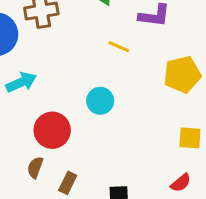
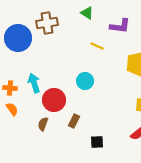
cyan arrow: (21, 82) -> (34, 83), moved, turned -84
brown rectangle: (68, 183) -> (74, 121), moved

